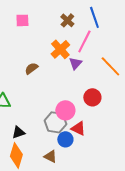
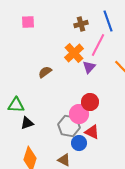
pink square: (22, 20) -> (28, 22), moved
brown cross: (67, 20) -> (81, 24), turned 32
red circle: (92, 97) -> (90, 102), moved
black triangle: (18, 132) -> (27, 123), moved

